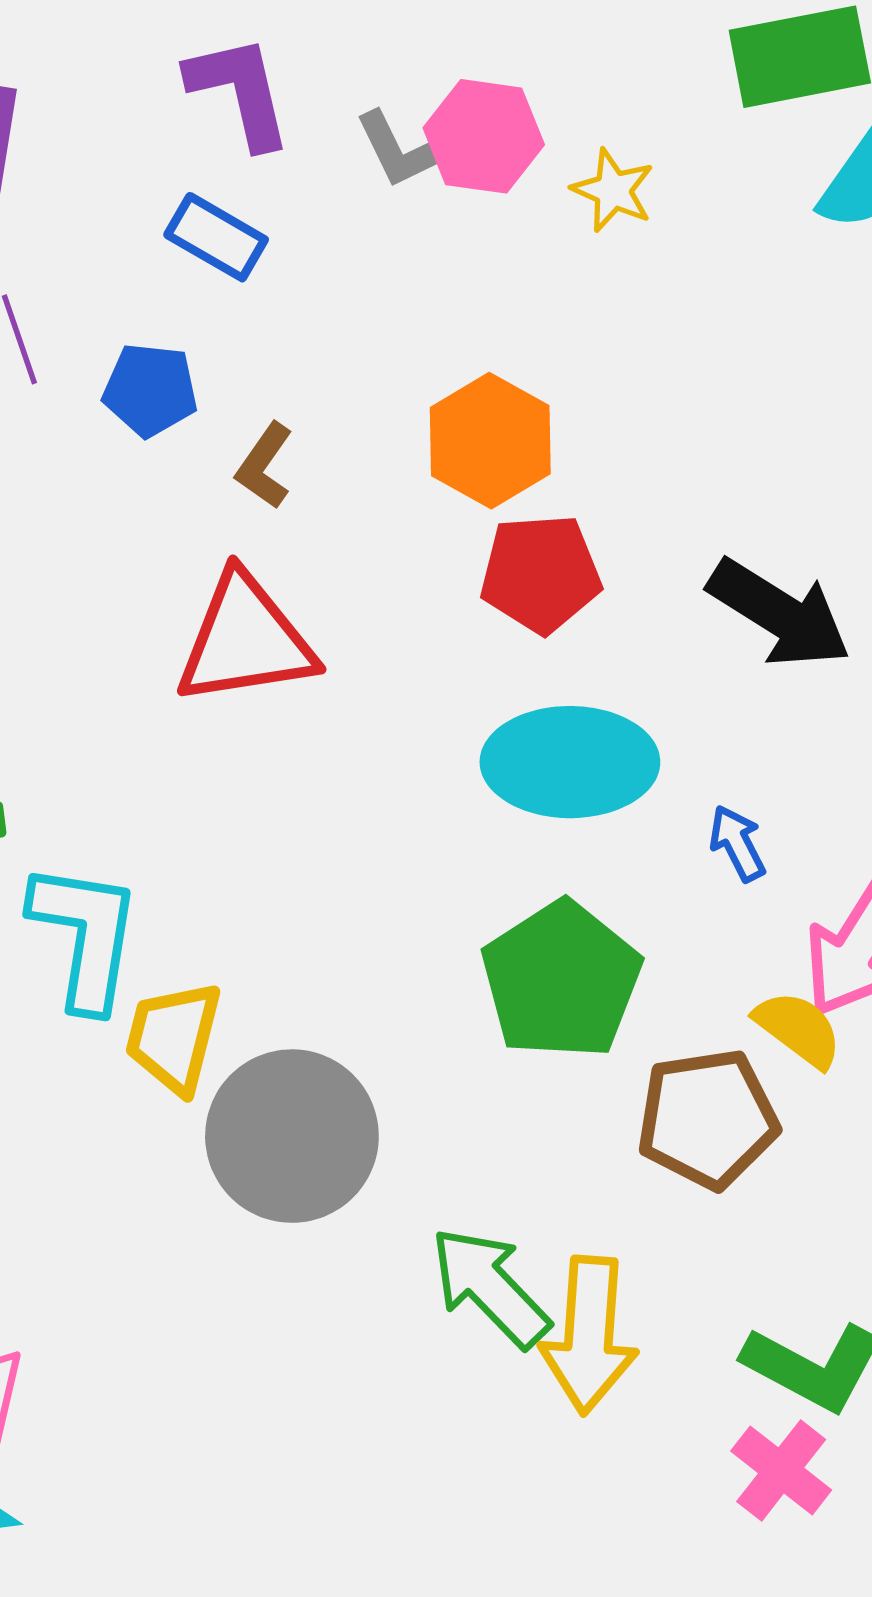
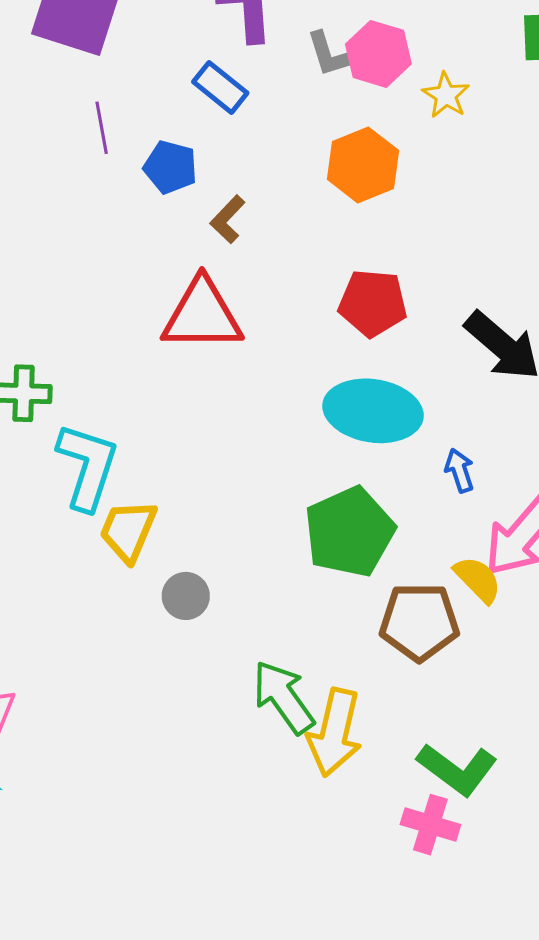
orange hexagon: (490, 441) -> (363, 165), moved
gray circle: (292, 1136) -> (186, 596), size x0.5
pink cross: (781, 1470) -> (430, 825), turned -30

